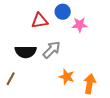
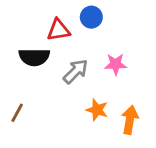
pink star: (80, 25) -> (116, 64), moved
black semicircle: (26, 52) -> (34, 57), moved

